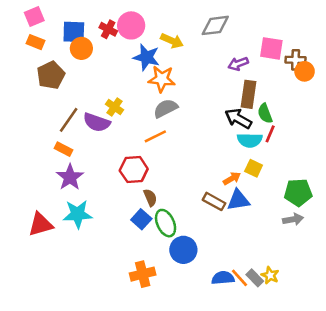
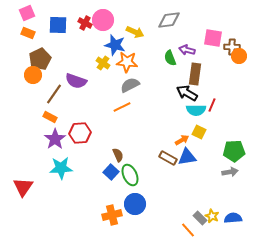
orange circle: (81, 48) -> (33, 75), moved
purple arrow: (238, 64) -> (187, 50), turned 35
yellow cross: (115, 107) -> (103, 63), moved
green semicircle: (265, 113) -> (170, 58), moved
purple semicircle: (97, 122) -> (76, 81), moved
red hexagon: (134, 170) -> (80, 133), moved
red triangle: (41, 224) -> (23, 187), moved, turned -40
blue circle: (183, 250) -> (135, 204), moved
blue semicircle: (223, 278) -> (233, 218), moved
orange line: (239, 278) -> (188, 230), moved

